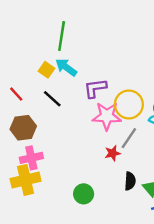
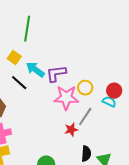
cyan arrow: (66, 67) -> (35, 70), moved
yellow circle: (129, 104) -> (85, 88), size x0.6

